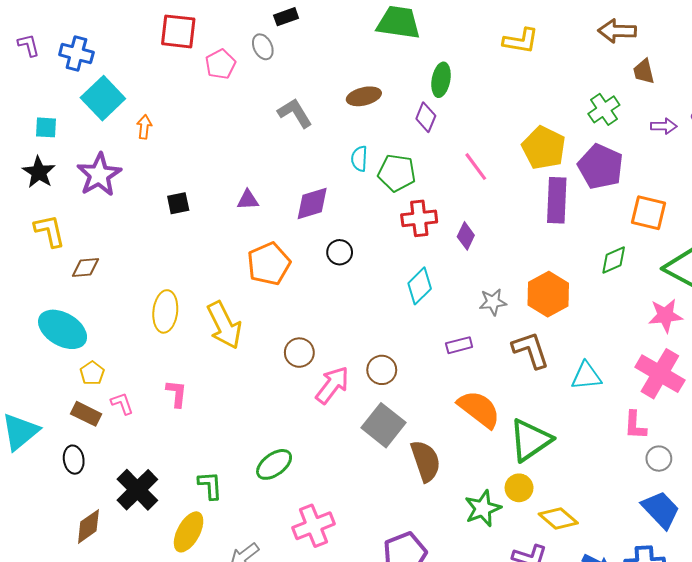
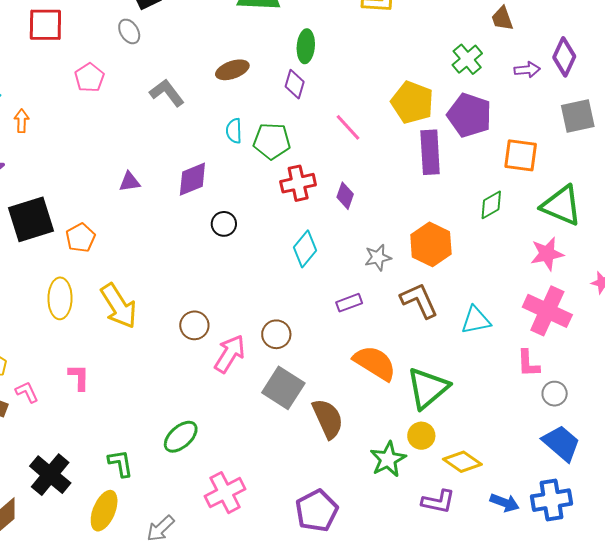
pink pentagon: (220, 64) -> (90, 78), moved
black square: (178, 203) -> (31, 219), moved, size x2.0
orange pentagon: (269, 264) -> (81, 238), moved, size x0.7

